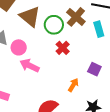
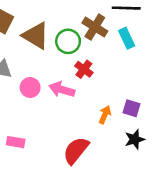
pink circle: (19, 47) -> (30, 87), moved
pink arrow: (29, 66) -> (62, 89), moved
purple square: (94, 69) -> (131, 108), moved

